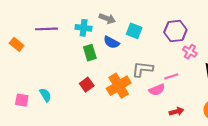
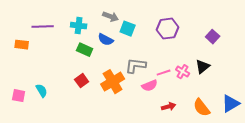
gray arrow: (107, 19) -> (111, 17), moved
orange rectangle: (17, 44) -> (22, 45), moved, turned -32
pink cross: (190, 52) -> (183, 72), moved
green rectangle: (90, 53) -> (85, 50), turned -49

